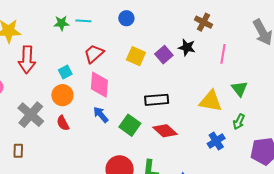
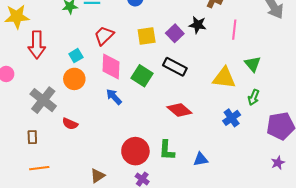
yellow square: (136, 56) -> (147, 36), turned -30
black rectangle: (157, 100) -> (175, 67), moved, turned 35
red semicircle: (63, 123) -> (70, 124), moved, turned -35
green square: (130, 125) -> (142, 76), moved

